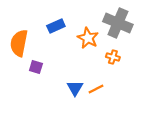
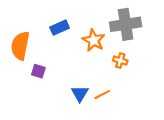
gray cross: (118, 23) -> (126, 24), turned -32

